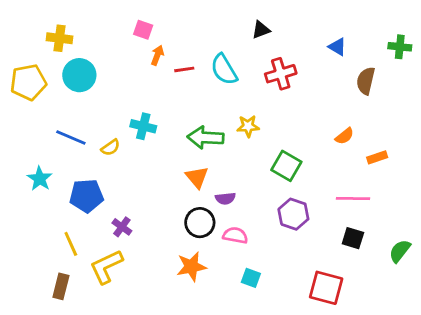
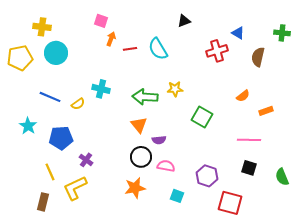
red cross: (281, 74) -> (217, 51), moved
purple hexagon: (293, 214) -> (207, 176), moved
green semicircle: (400, 251) -> (282, 177), turned -60

